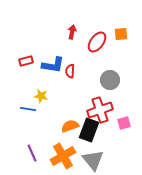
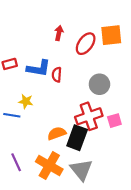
orange square: (121, 34) -> (111, 35), size x1.5
pink square: (124, 123) -> (114, 121), moved
orange cross: (63, 156) -> (49, 165), turned -30

